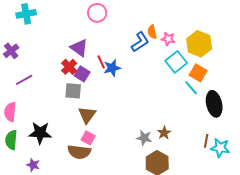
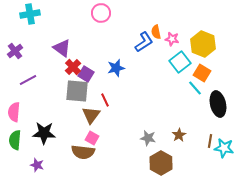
purple triangle: (79, 48) -> (62, 48), moved
red line: (101, 62) -> (105, 100), moved
gray square: (73, 91) -> (77, 91), size x1.4
brown star: (164, 133) -> (179, 135), moved

